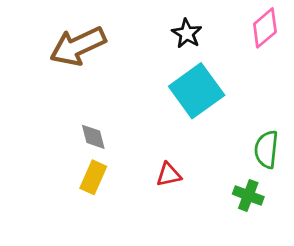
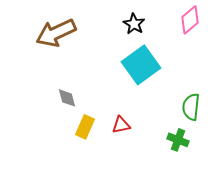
yellow rectangle: (93, 177) -> (85, 127), moved

